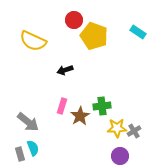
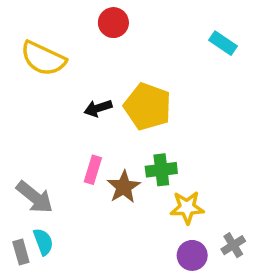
yellow pentagon: (94, 36) -> (148, 106), moved
gray cross: (134, 131) -> (233, 245), moved

